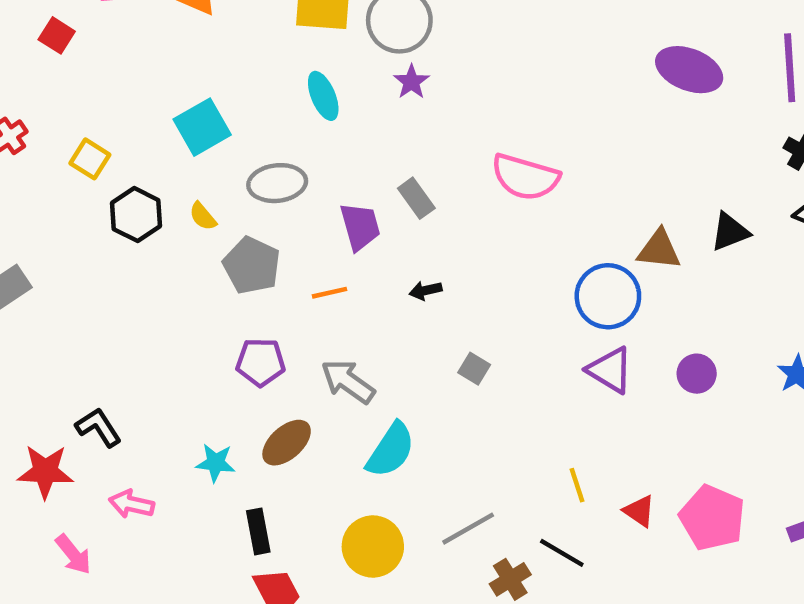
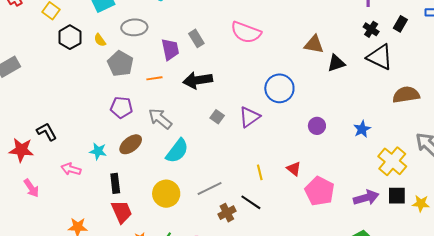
brown triangle: (659, 250) -> (314, 44), moved
black arrow: (426, 290) -> (198, 80), size x2.0
purple triangle: (610, 370) -> (250, 117), moved, turned 50
pink arrow: (131, 504) -> (71, 169), moved
red triangle: (639, 511) -> (294, 169), moved

